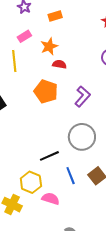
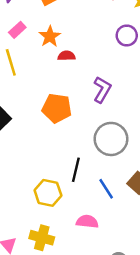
orange pentagon: (46, 91) -> (57, 108), moved
black line: (49, 156) -> (76, 170), turned -42
yellow hexagon: (31, 182) -> (48, 193), moved

